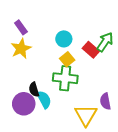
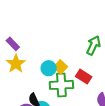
cyan circle: (64, 39) -> (49, 68), moved
red rectangle: (91, 50) -> (84, 77), moved

